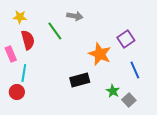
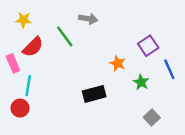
red semicircle: (28, 40) -> (33, 47), turned 60
orange star: (100, 54) -> (118, 63), size x0.6
blue line: (135, 70) -> (169, 69), moved
green star: (113, 91) -> (141, 82), moved

